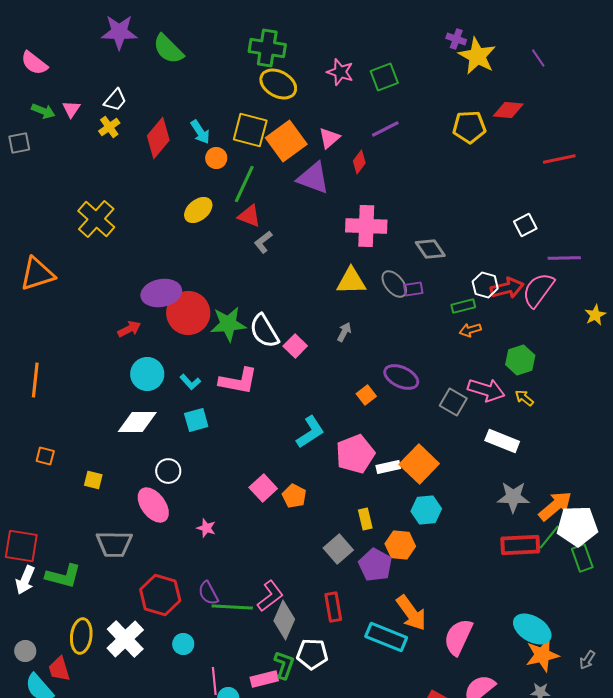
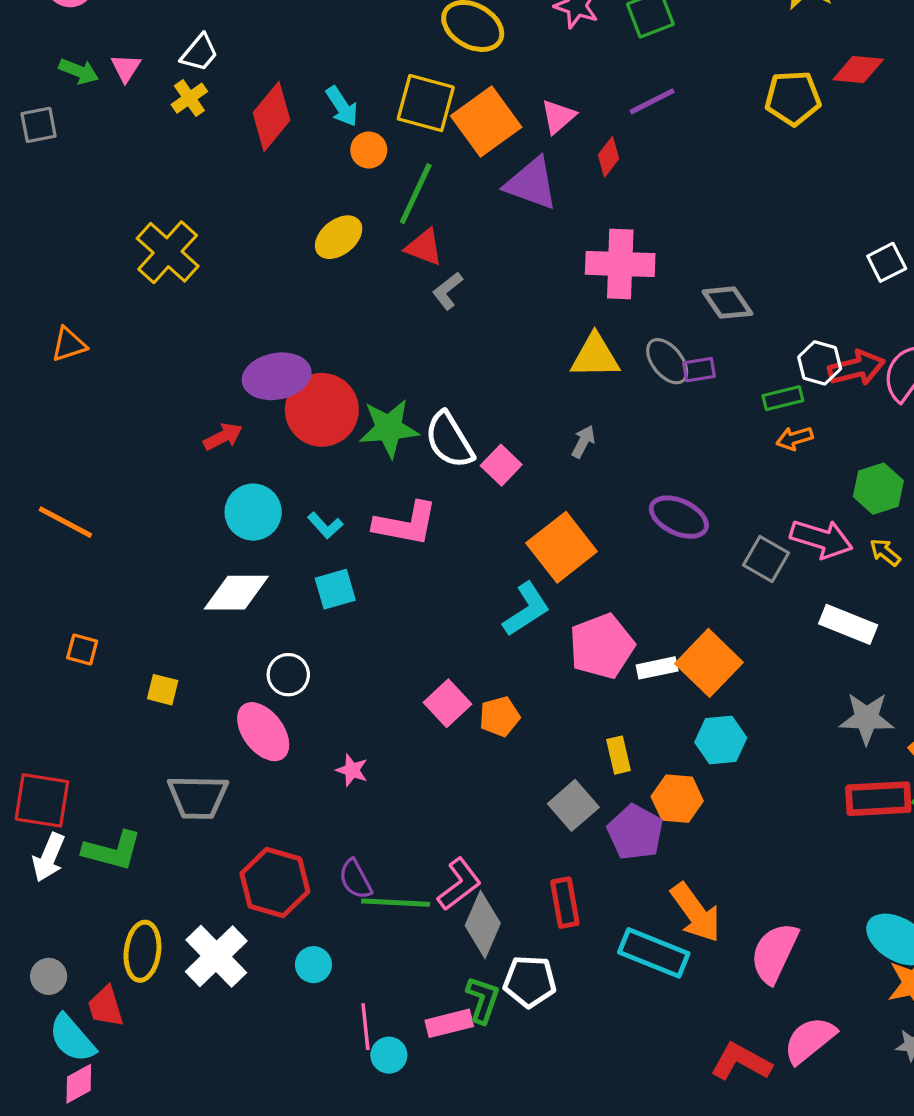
orange triangle: (37, 274) -> (69, 344), size x0.6
orange line: (35, 380) -> (65, 522), turned -68
orange square: (366, 395) -> (562, 547), moved, size x2.0
orange pentagon: (294, 496) -> (500, 717), turned 30

